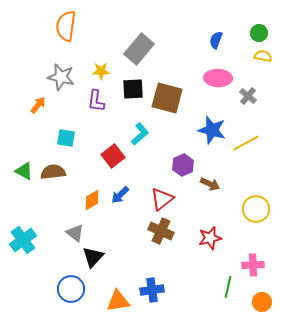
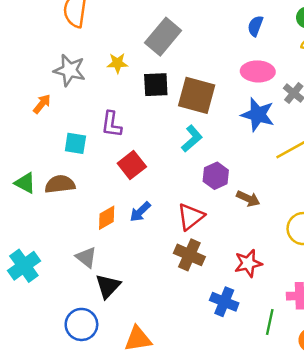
purple L-shape: (96, 101) -> (111, 124), moved
blue star: (212, 130) -> (258, 115), moved
cyan L-shape: (140, 134) -> (192, 139), moved
blue cross: (152, 290) -> (224, 302), moved, turned 30

